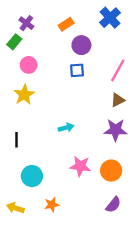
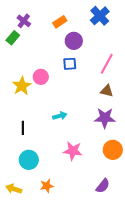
pink circle: (29, 65) -> (41, 77), moved
brown triangle: (118, 100) -> (107, 91), turned 40
black line: (16, 140) -> (23, 128), moved
orange circle: (111, 171) -> (113, 150), moved

